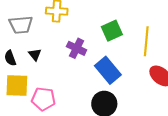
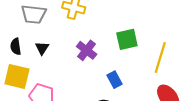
blue rectangle: (108, 70) -> (114, 80), size x0.6

